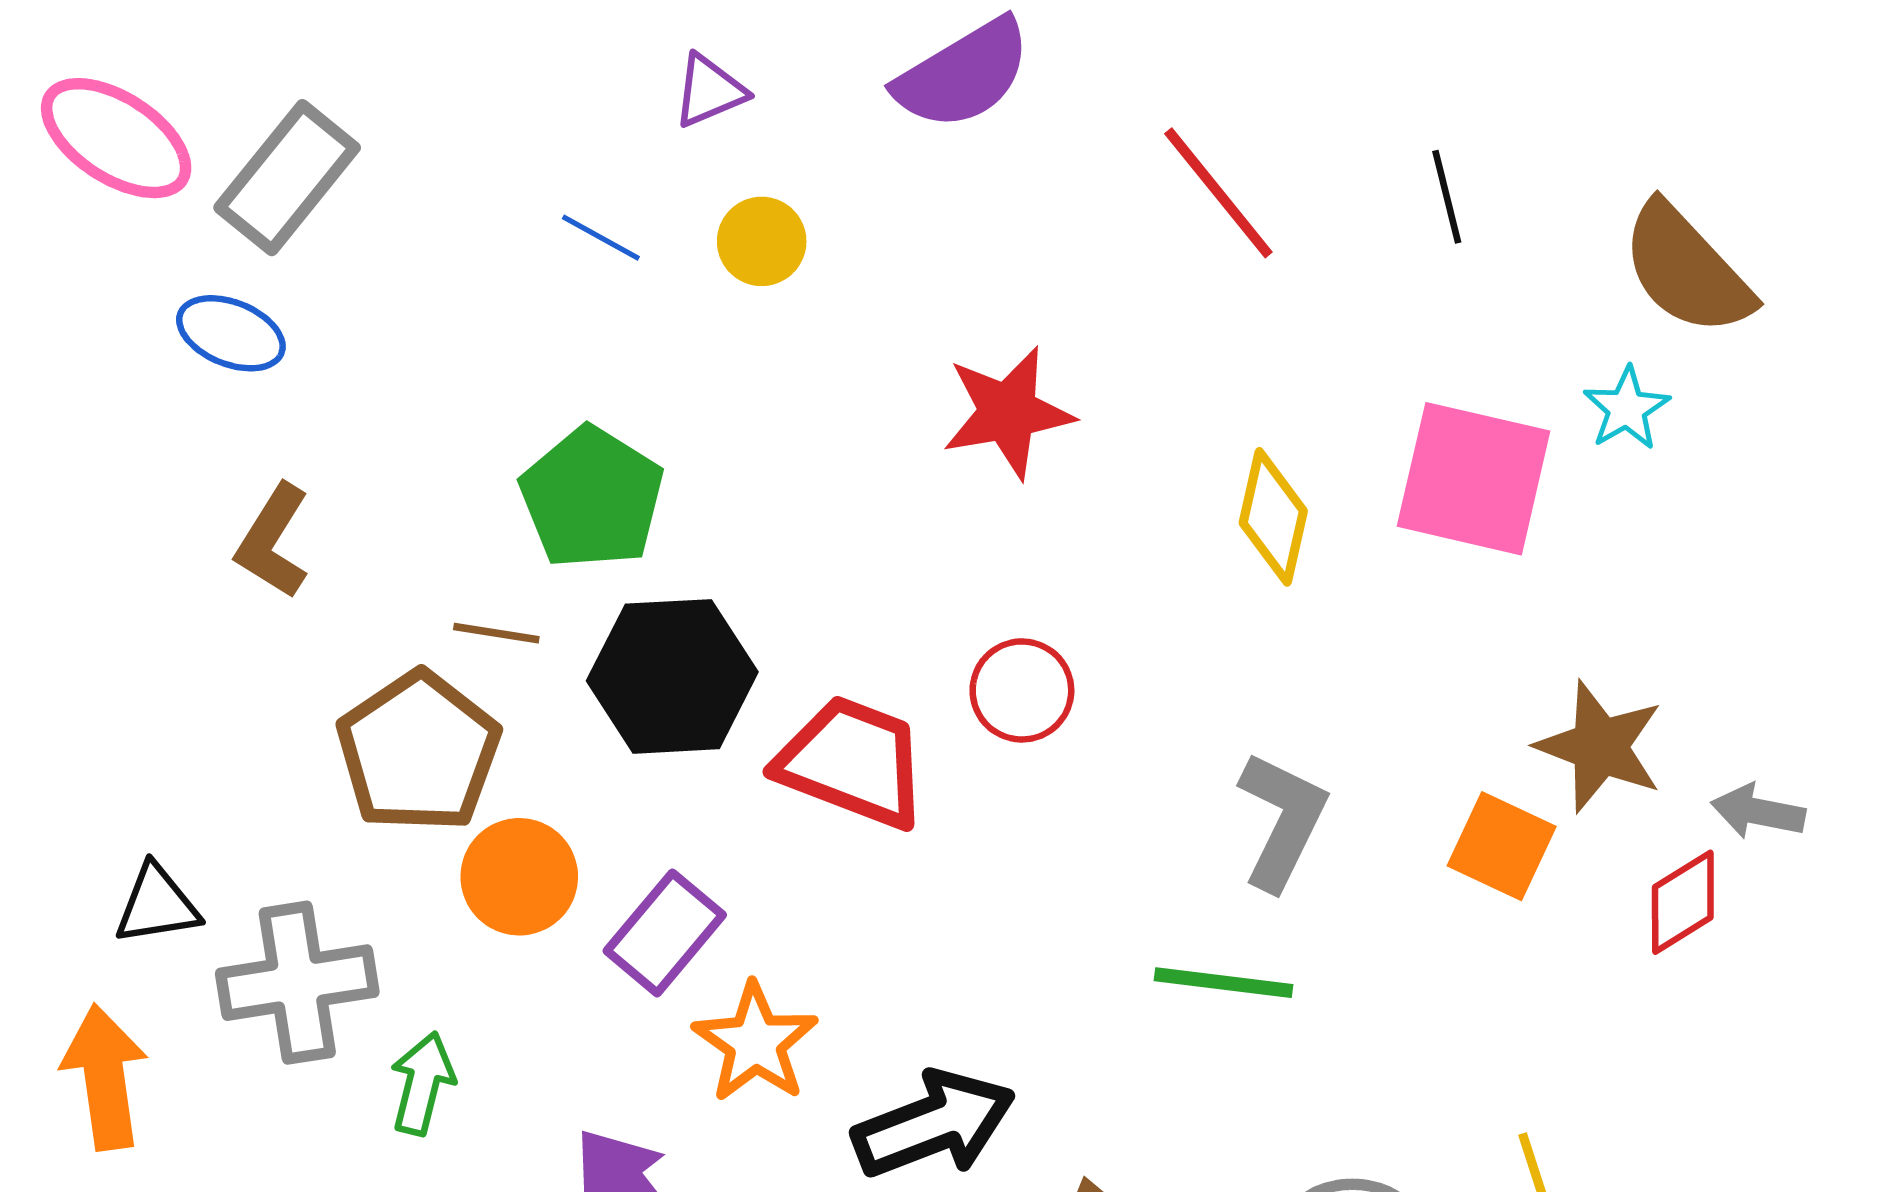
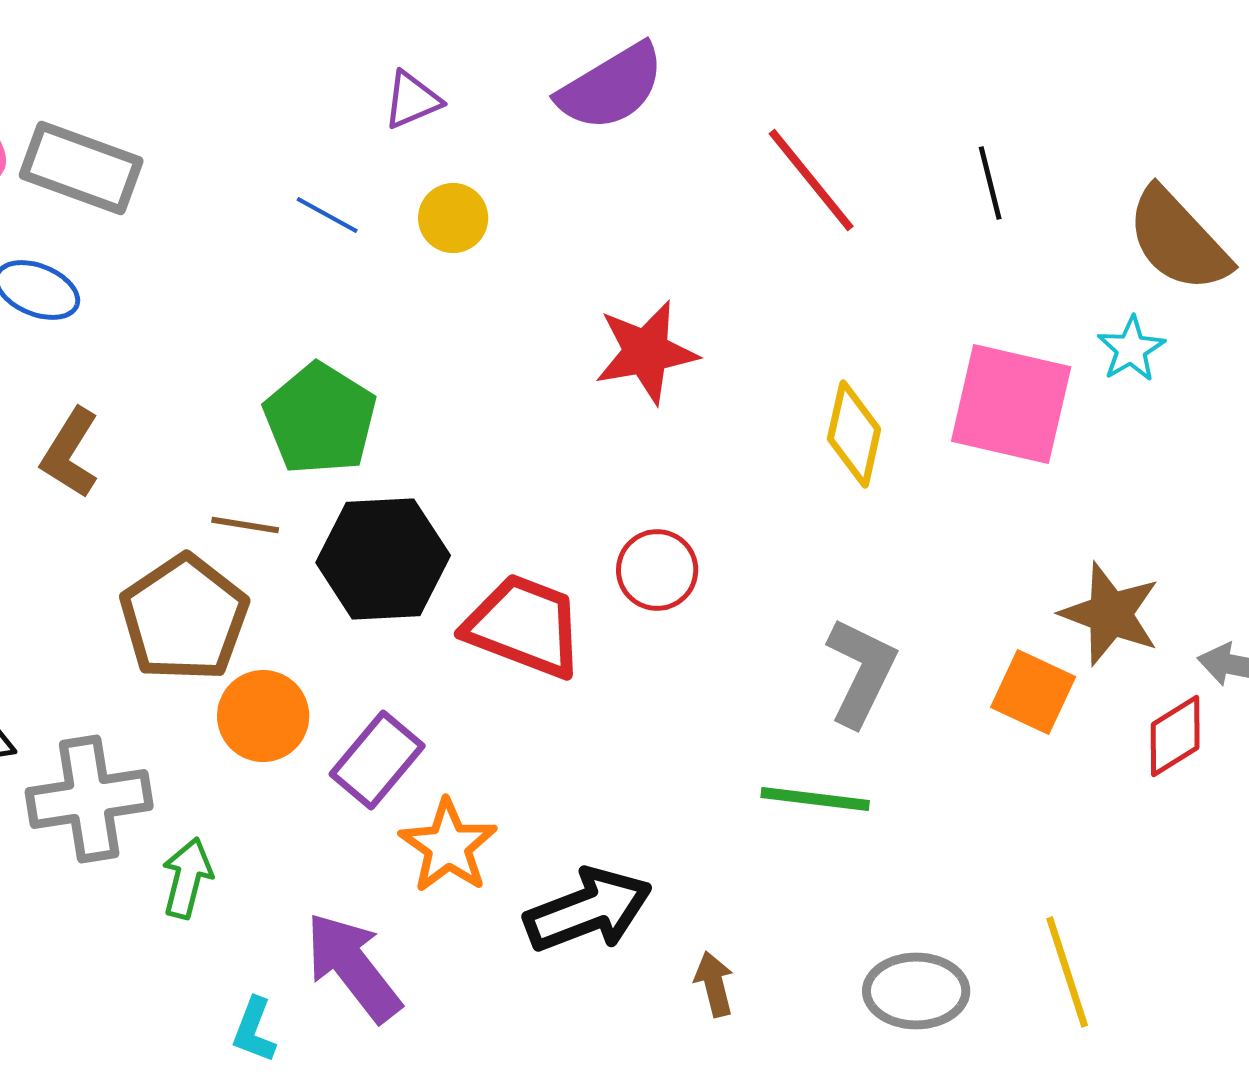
gray rectangle: (287, 178) -> (81, 168), turned 71

